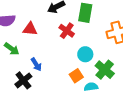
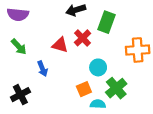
red triangle: (30, 29) -> (60, 45), moved
black cross: (23, 80) -> (20, 95), moved

